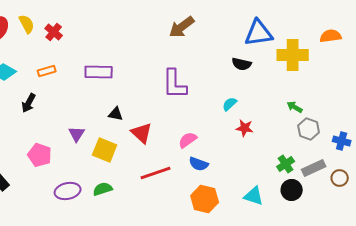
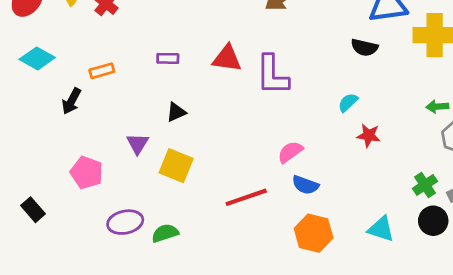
orange rectangle: (47, 71) -> (102, 71), moved
purple rectangle: (99, 72) -> (168, 58), size x0.6
green arrow: (295, 107) -> (437, 107), turned -35
black triangle: (116, 114) -> (176, 112), moved, turned -35
red triangle: (142, 133) -> (227, 58), moved, turned -35
green semicircle: (103, 189) -> (165, 233), moved

